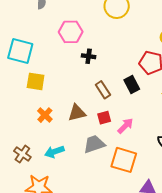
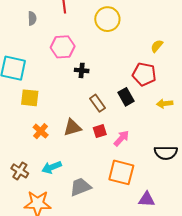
gray trapezoid: (94, 144) -> (80, 187), moved

